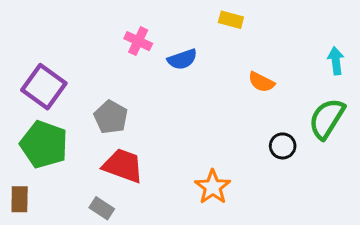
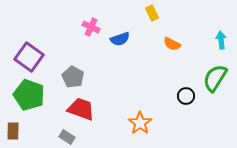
yellow rectangle: (231, 20) -> (152, 13), turned 49
orange semicircle: (261, 82) -> (172, 44), moved

